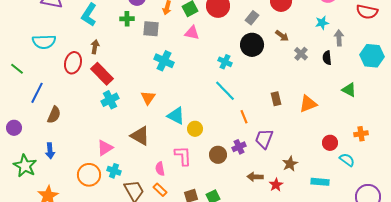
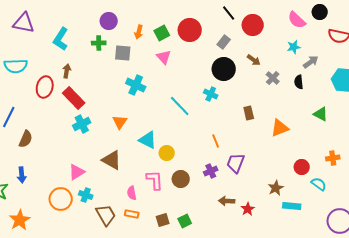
pink triangle: (192, 33) -> (164, 57), turned 35
gray arrow: (339, 38) -> (311, 62), turned 56
cyan cross: (225, 62) -> (211, 94), moved
cyan line: (225, 91) -> (180, 106), moved
brown rectangle: (276, 99) -> (249, 113), moved
brown circle: (218, 155) -> (181, 179), moved
brown star: (290, 164) -> (276, 188), moved
orange rectangle: (160, 190) -> (132, 214), turned -32

